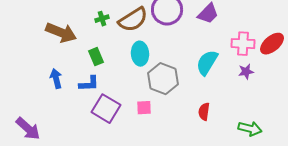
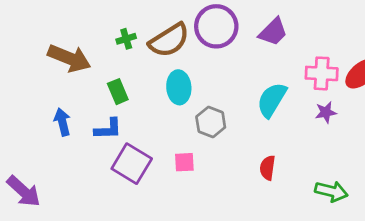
gray hexagon: (163, 79) -> (211, 122), size x0.7

